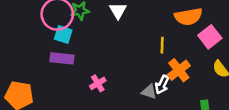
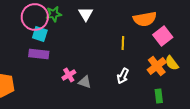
orange cross: (179, 70) -> (157, 66), moved
gray triangle: (149, 92) -> (85, 82), moved

